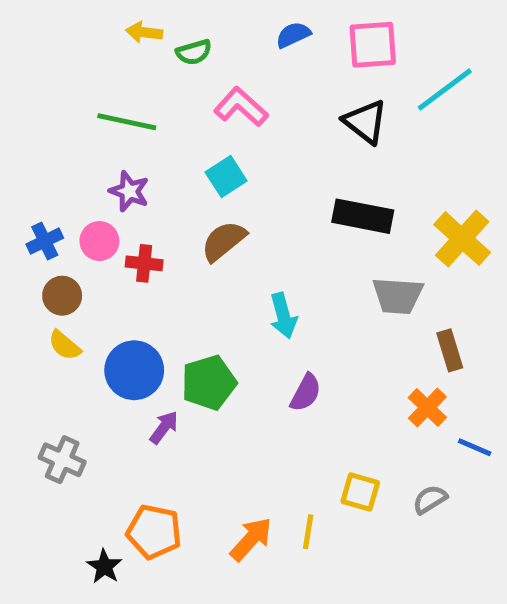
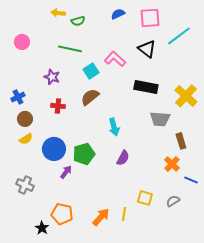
pink L-shape: (241, 107) -> (115, 59), moved
green line: (127, 122) -> (70, 49), moved
pink circle: (99, 241) -> (22, 42), moved
yellow semicircle: (65, 345) -> (26, 139), turned -72

